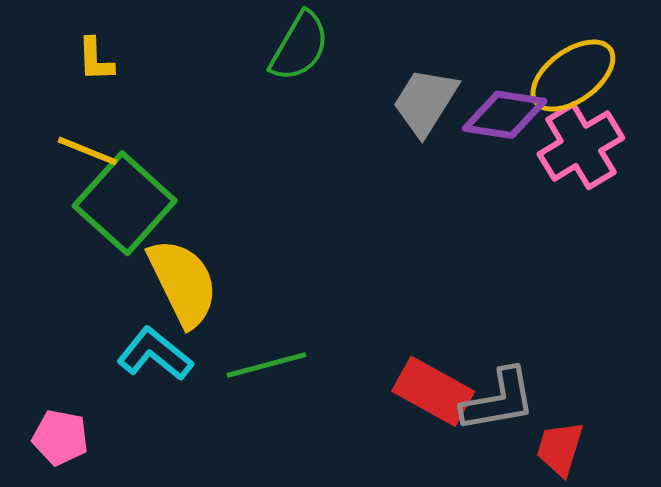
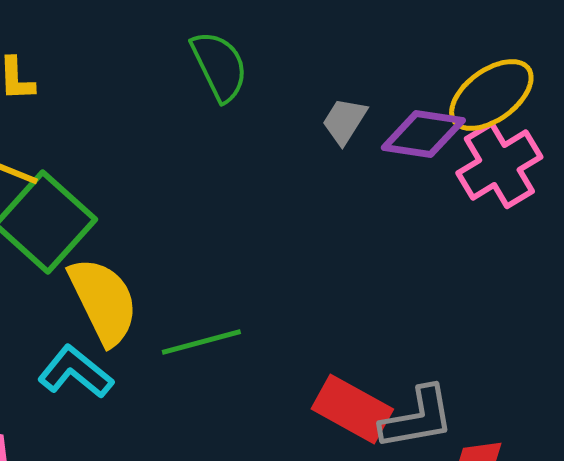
green semicircle: (300, 46) -> (219, 66), turned -56
gray trapezoid: (425, 102) -> (344, 121), size x0.7
green line: (266, 365) -> (201, 342), moved

